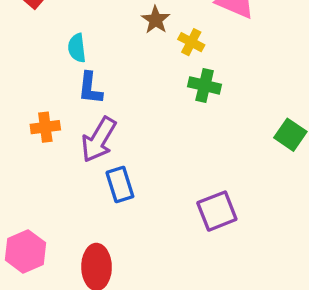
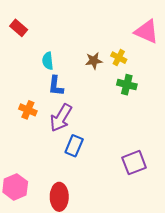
brown star: (156, 20) -> (94, 61), moved, turned 30
orange cross: (45, 127) -> (28, 110), turned 30
blue rectangle: (120, 185) -> (74, 146), turned 40

